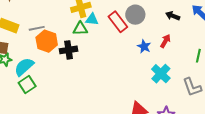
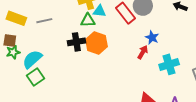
orange hexagon: (47, 41) -> (97, 43), moved
red arrow: (165, 41) -> (143, 52), moved
cyan cross: (161, 74) -> (169, 64), turned 30

